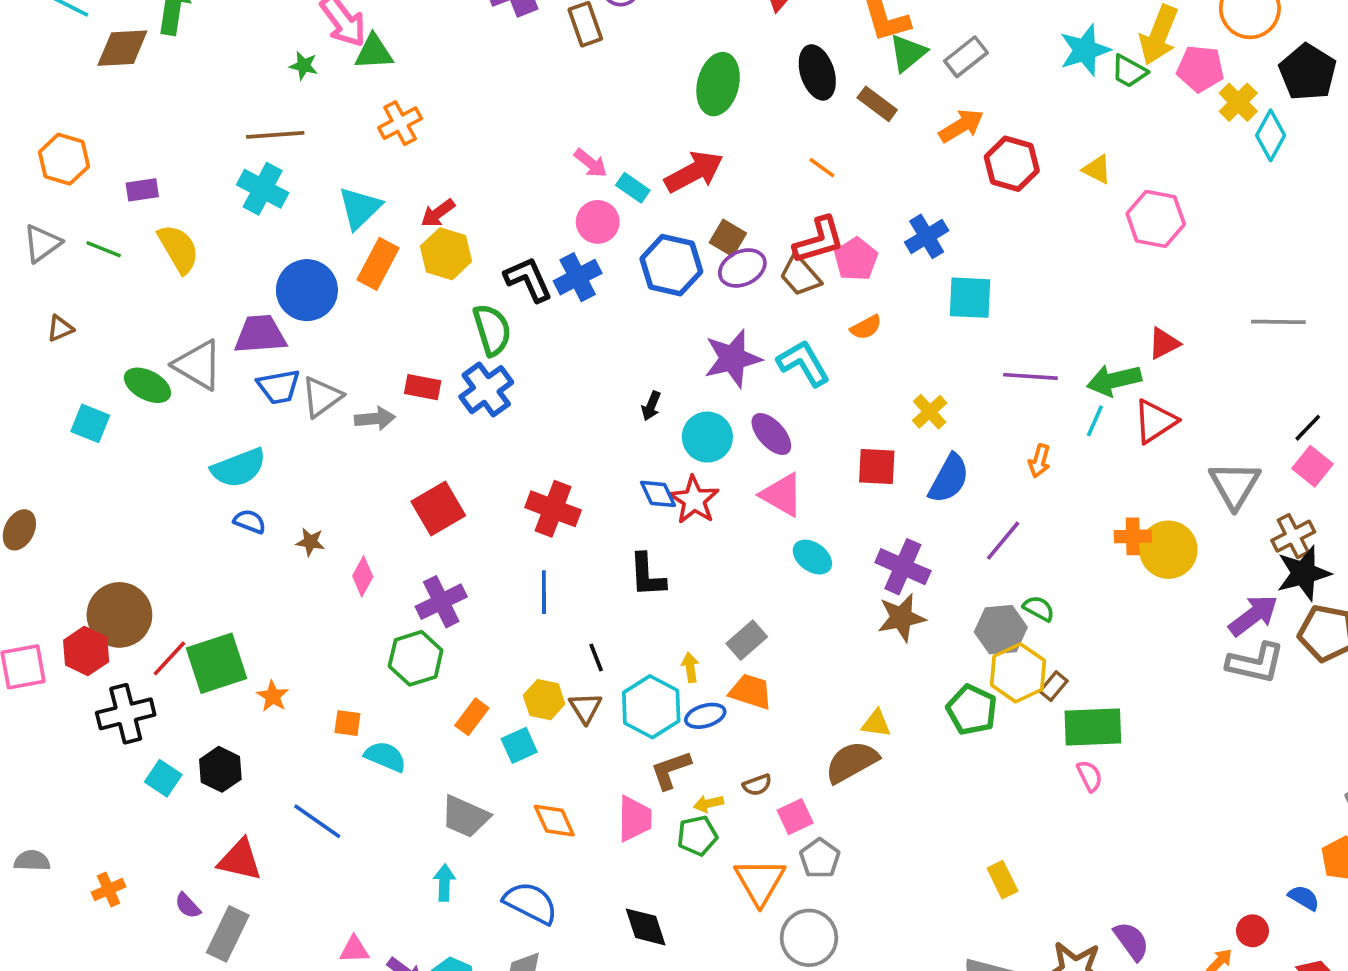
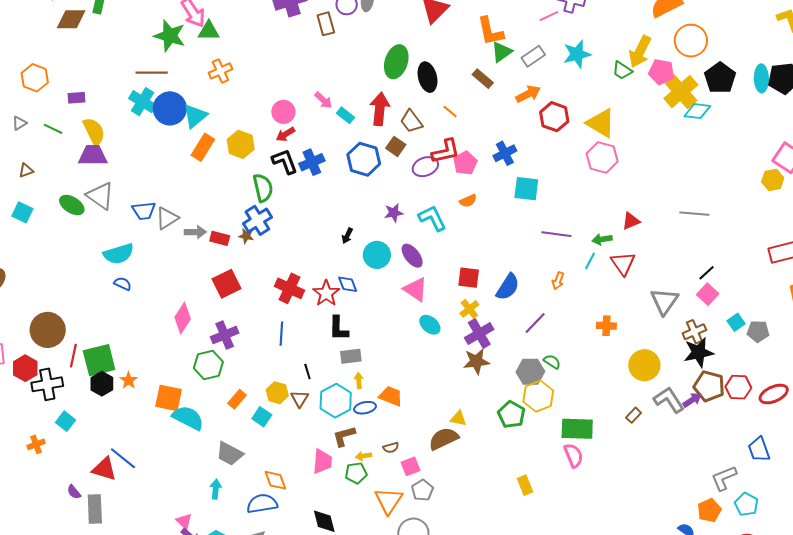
cyan star: (1085, 50) -> (577, 54), moved
green star: (304, 66) -> (170, 36), size x2.0
black ellipse: (817, 72) -> (427, 77), moved
yellow cross: (1238, 102) -> (681, 92), size x1.6
cyan diamond: (1271, 135) -> (697, 111), turned 64
yellow triangle: (1097, 169) -> (601, 123), size x1.8
red arrow: (694, 172) -> (380, 109), turned -60
red arrow: (438, 213) -> (285, 134), moved
pink hexagon: (1156, 219) -> (602, 158), moved
pink circle: (598, 222) -> (283, 112), moved
gray triangle: (42, 243) -> (19, 123), size x0.7
purple ellipse: (742, 268) -> (425, 167), moved
brown trapezoid: (800, 275) -> (411, 121), moved
blue circle: (307, 290) -> (170, 108), moved
purple trapezoid: (260, 334) -> (93, 155), moved
purple star: (733, 359) -> (394, 213), size x0.6
green arrow: (1114, 380) -> (602, 239), size x0.7
red rectangle: (423, 387) -> (220, 238), moved
yellow cross: (930, 412) -> (469, 309), moved
red triangle: (1155, 421) -> (623, 263), turned -36
cyan square: (90, 423) -> (22, 212), moved
red star: (694, 500) -> (326, 293), moved
brown star: (310, 542) -> (246, 236), moved
yellow circle: (1168, 550) -> (644, 365), moved
purple cross: (903, 567) -> (479, 333), turned 32
pink diamond: (363, 576) -> (183, 318), size x1.4
purple arrow: (1253, 615) -> (692, 400), moved, size x0.7
gray rectangle: (747, 640) -> (351, 356), moved, turned 30
red hexagon: (86, 651) -> (25, 368), moved
red line: (169, 658) -> (73, 356), turned -35
gray L-shape: (1256, 663) -> (669, 400), turned -140
brown rectangle: (1054, 686) -> (634, 415), moved
orange square: (347, 723) -> (169, 398), size x1.8
cyan square: (519, 745) -> (262, 417), turned -36
cyan semicircle: (385, 757) -> (188, 418), size x1.4
black hexagon: (220, 769) -> (102, 384), moved
pink semicircle: (1090, 776) -> (573, 455), size x1.4
blue line: (317, 821) -> (123, 458), moved
orange diamond: (554, 821) -> (275, 480), moved
yellow rectangle: (1002, 880) -> (525, 485), moved
orange cross: (109, 889) -> (36, 444), moved
blue semicircle: (531, 903) -> (262, 504), turned -40
gray rectangle: (228, 934) -> (95, 509), turned -32
pink triangle: (354, 950) -> (184, 521), moved, turned 42

